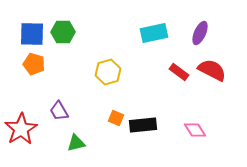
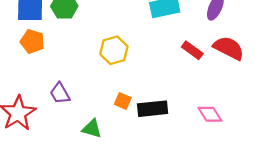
green triangle: (76, 143) -> (92, 129), moved, turned 30

